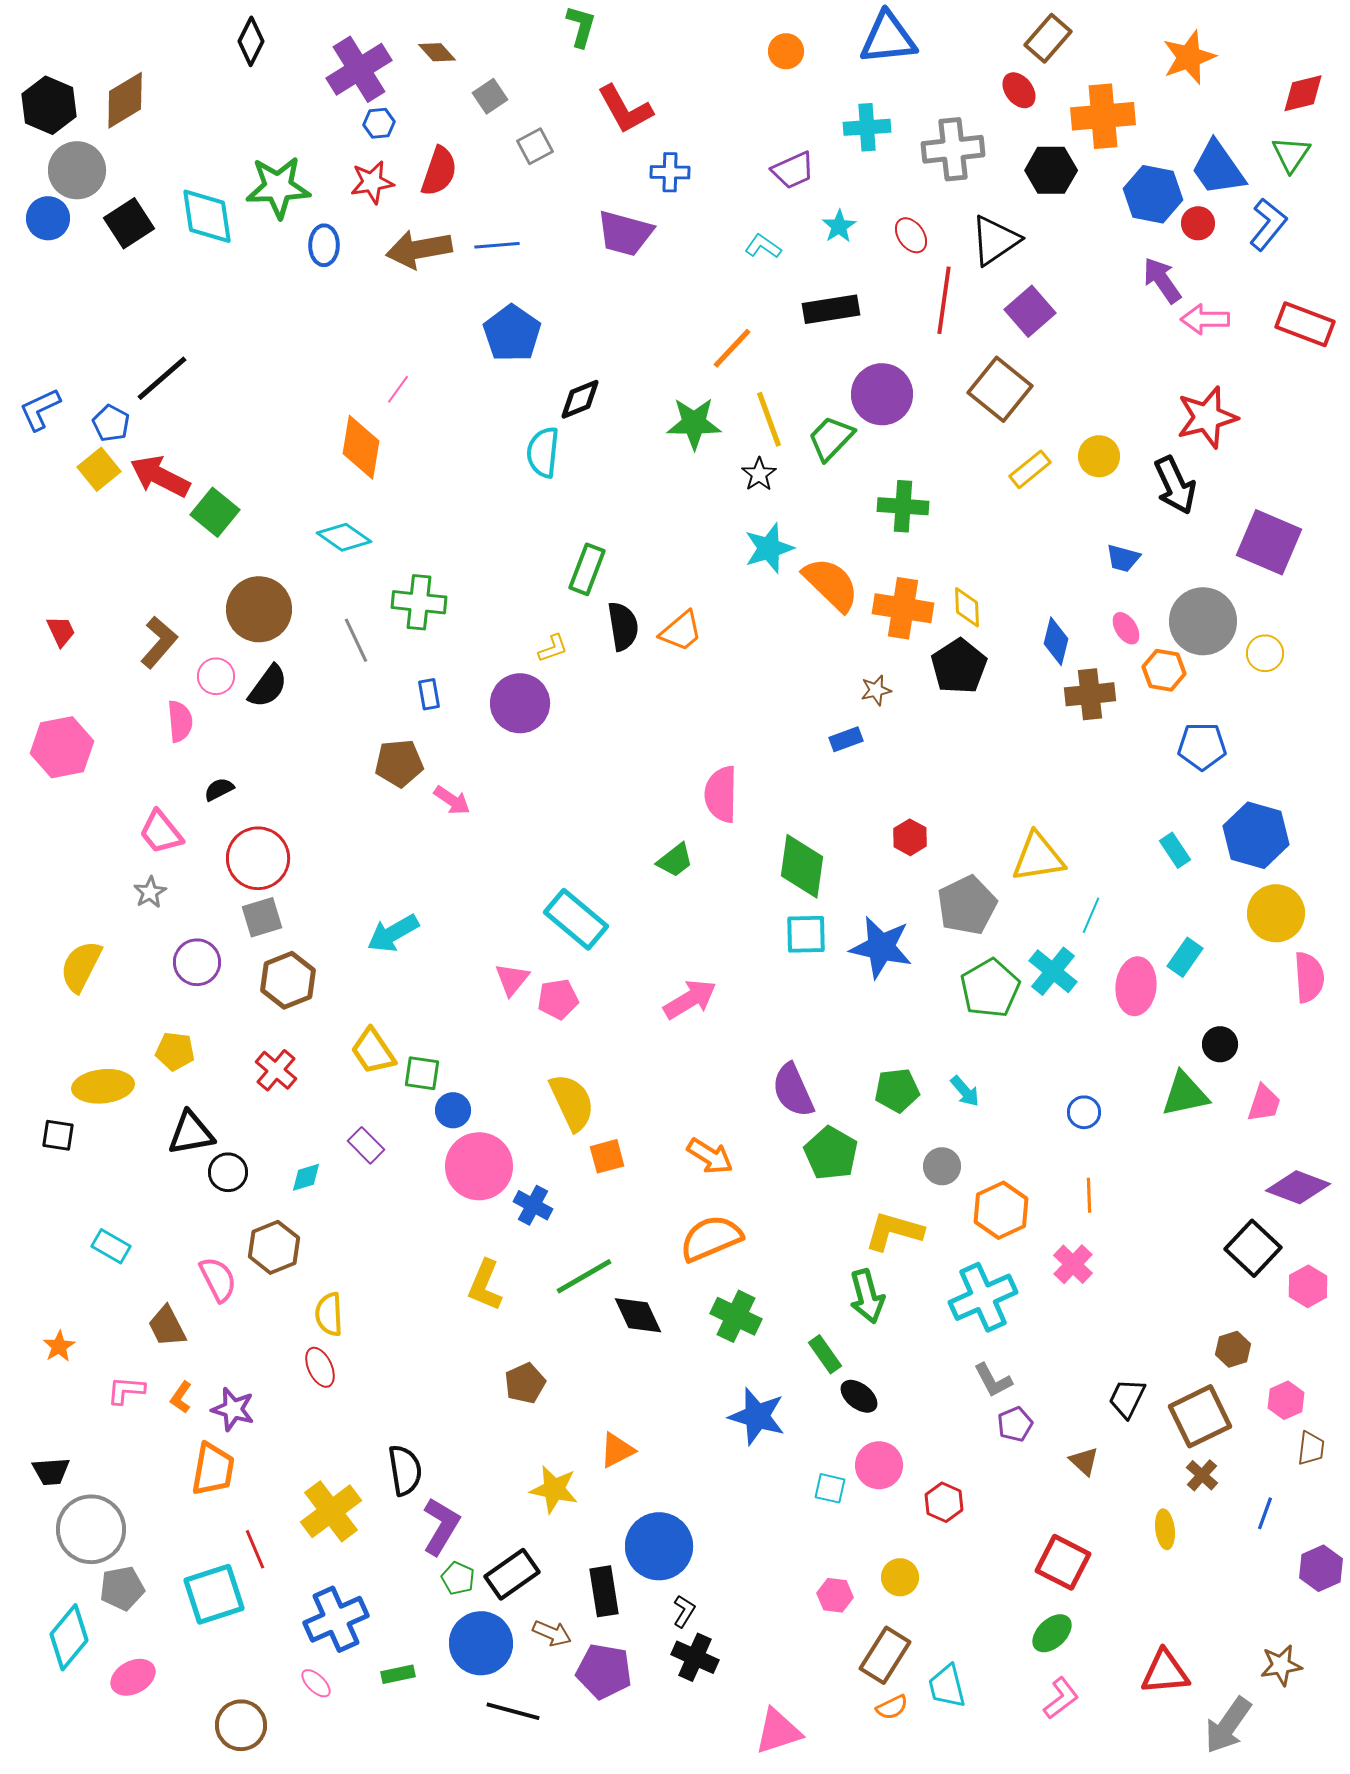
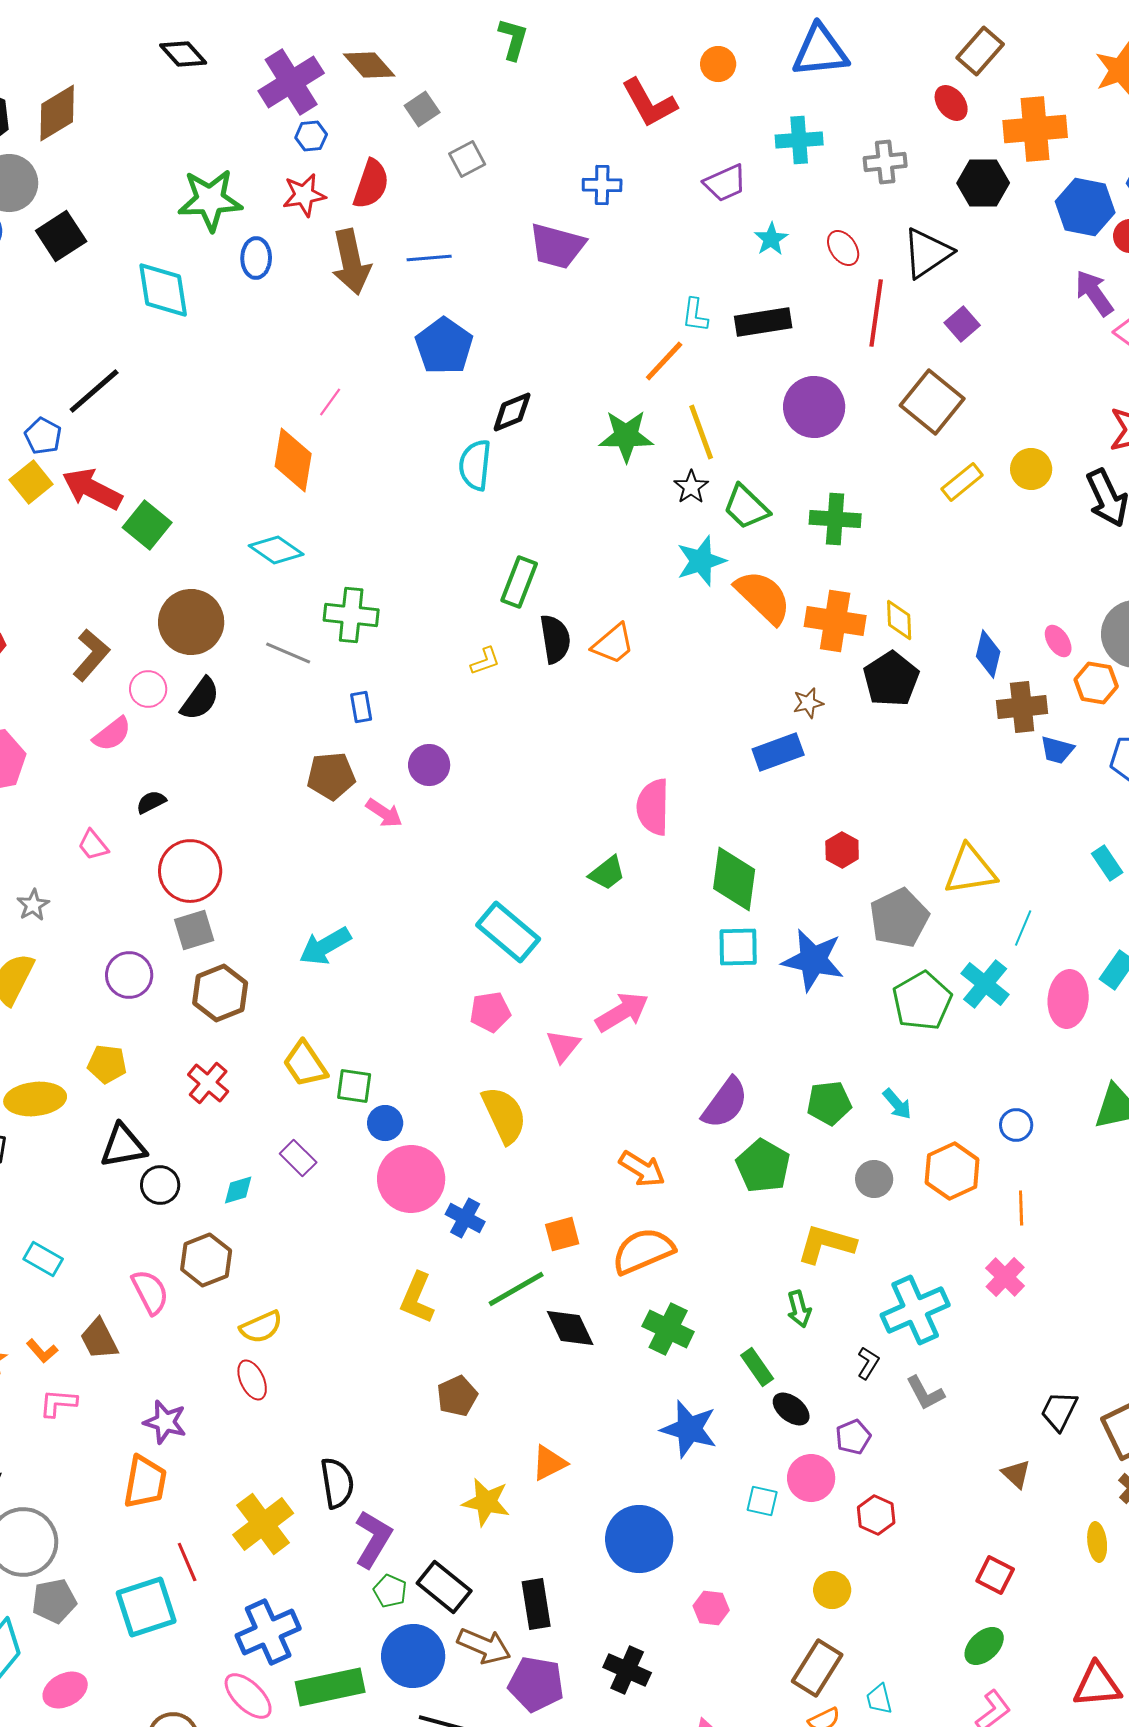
black diamond: (251, 41) -> (183, 54), turned -69
brown diamond: (437, 52) -> (369, 65), size x1.4
red L-shape: (625, 109) -> (649, 103), moved
gray cross: (953, 149) -> (885, 162), size x0.7
cyan diamond: (207, 216) -> (163, 290), moved
cyan L-shape: (763, 246) -> (695, 315), moved, turned -117
brown arrow: (419, 249) -> (351, 262), turned -92
purple square: (1030, 311) -> (962, 324), size x0.7
green trapezoid: (831, 438) -> (746, 507), moved, turned -90
blue trapezoid: (1123, 558) -> (1057, 750), moved
gray line: (356, 640) -> (288, 653), turned -42
purple circle: (520, 703) -> (429, 765), moved, size x0.7
pink semicircle: (180, 721) -> (112, 734), turned 57
blue rectangle: (846, 739) -> (778, 752), size x1.5
pink trapezoid: (161, 832) -> (93, 845), size x0.7
gray star: (150, 892) -> (33, 905), moved
pink triangle: (512, 979) -> (563, 1046), moved
purple semicircle: (793, 1090) -> (725, 1103), turned -120
orange square: (607, 1156) -> (562, 1234), moved
orange hexagon: (1001, 1210) -> (952, 1171), moved
green arrow: (867, 1296) -> (799, 1309), size x0.7
yellow semicircle: (329, 1314) -> (261, 1327), turned -111
orange L-shape: (181, 1397) -> (42, 1351), moved, turned -76
purple pentagon: (1015, 1424) -> (853, 1437), moved
blue circle: (659, 1546) -> (639, 1539), moved
red square: (1063, 1562) -> (995, 1575), size x0.7
black rectangle: (512, 1574) -> (444, 1587), turned 74
pink hexagon: (835, 1595) -> (711, 1608), moved
black L-shape: (684, 1611) -> (868, 1363), moved
brown arrow: (552, 1633) -> (484, 1646), size x1.4
green rectangle: (398, 1674) -> (330, 1687), size x2.0
pink ellipse: (316, 1683) -> (248, 1696), size x1.6
cyan trapezoid: (947, 1686) -> (879, 1699), size x0.7

